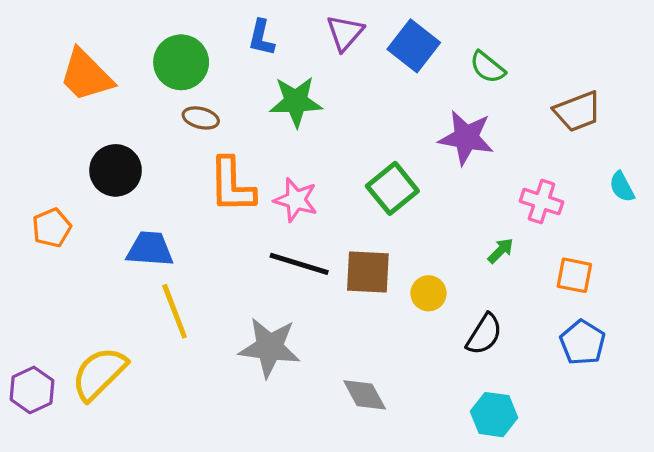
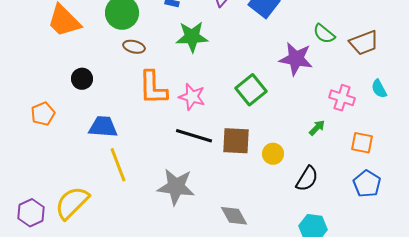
green semicircle: (487, 67) -> (324, 34), moved
black circle: (116, 170) -> (82, 79), size x0.7
cyan semicircle: (622, 187) -> (379, 89), moved

